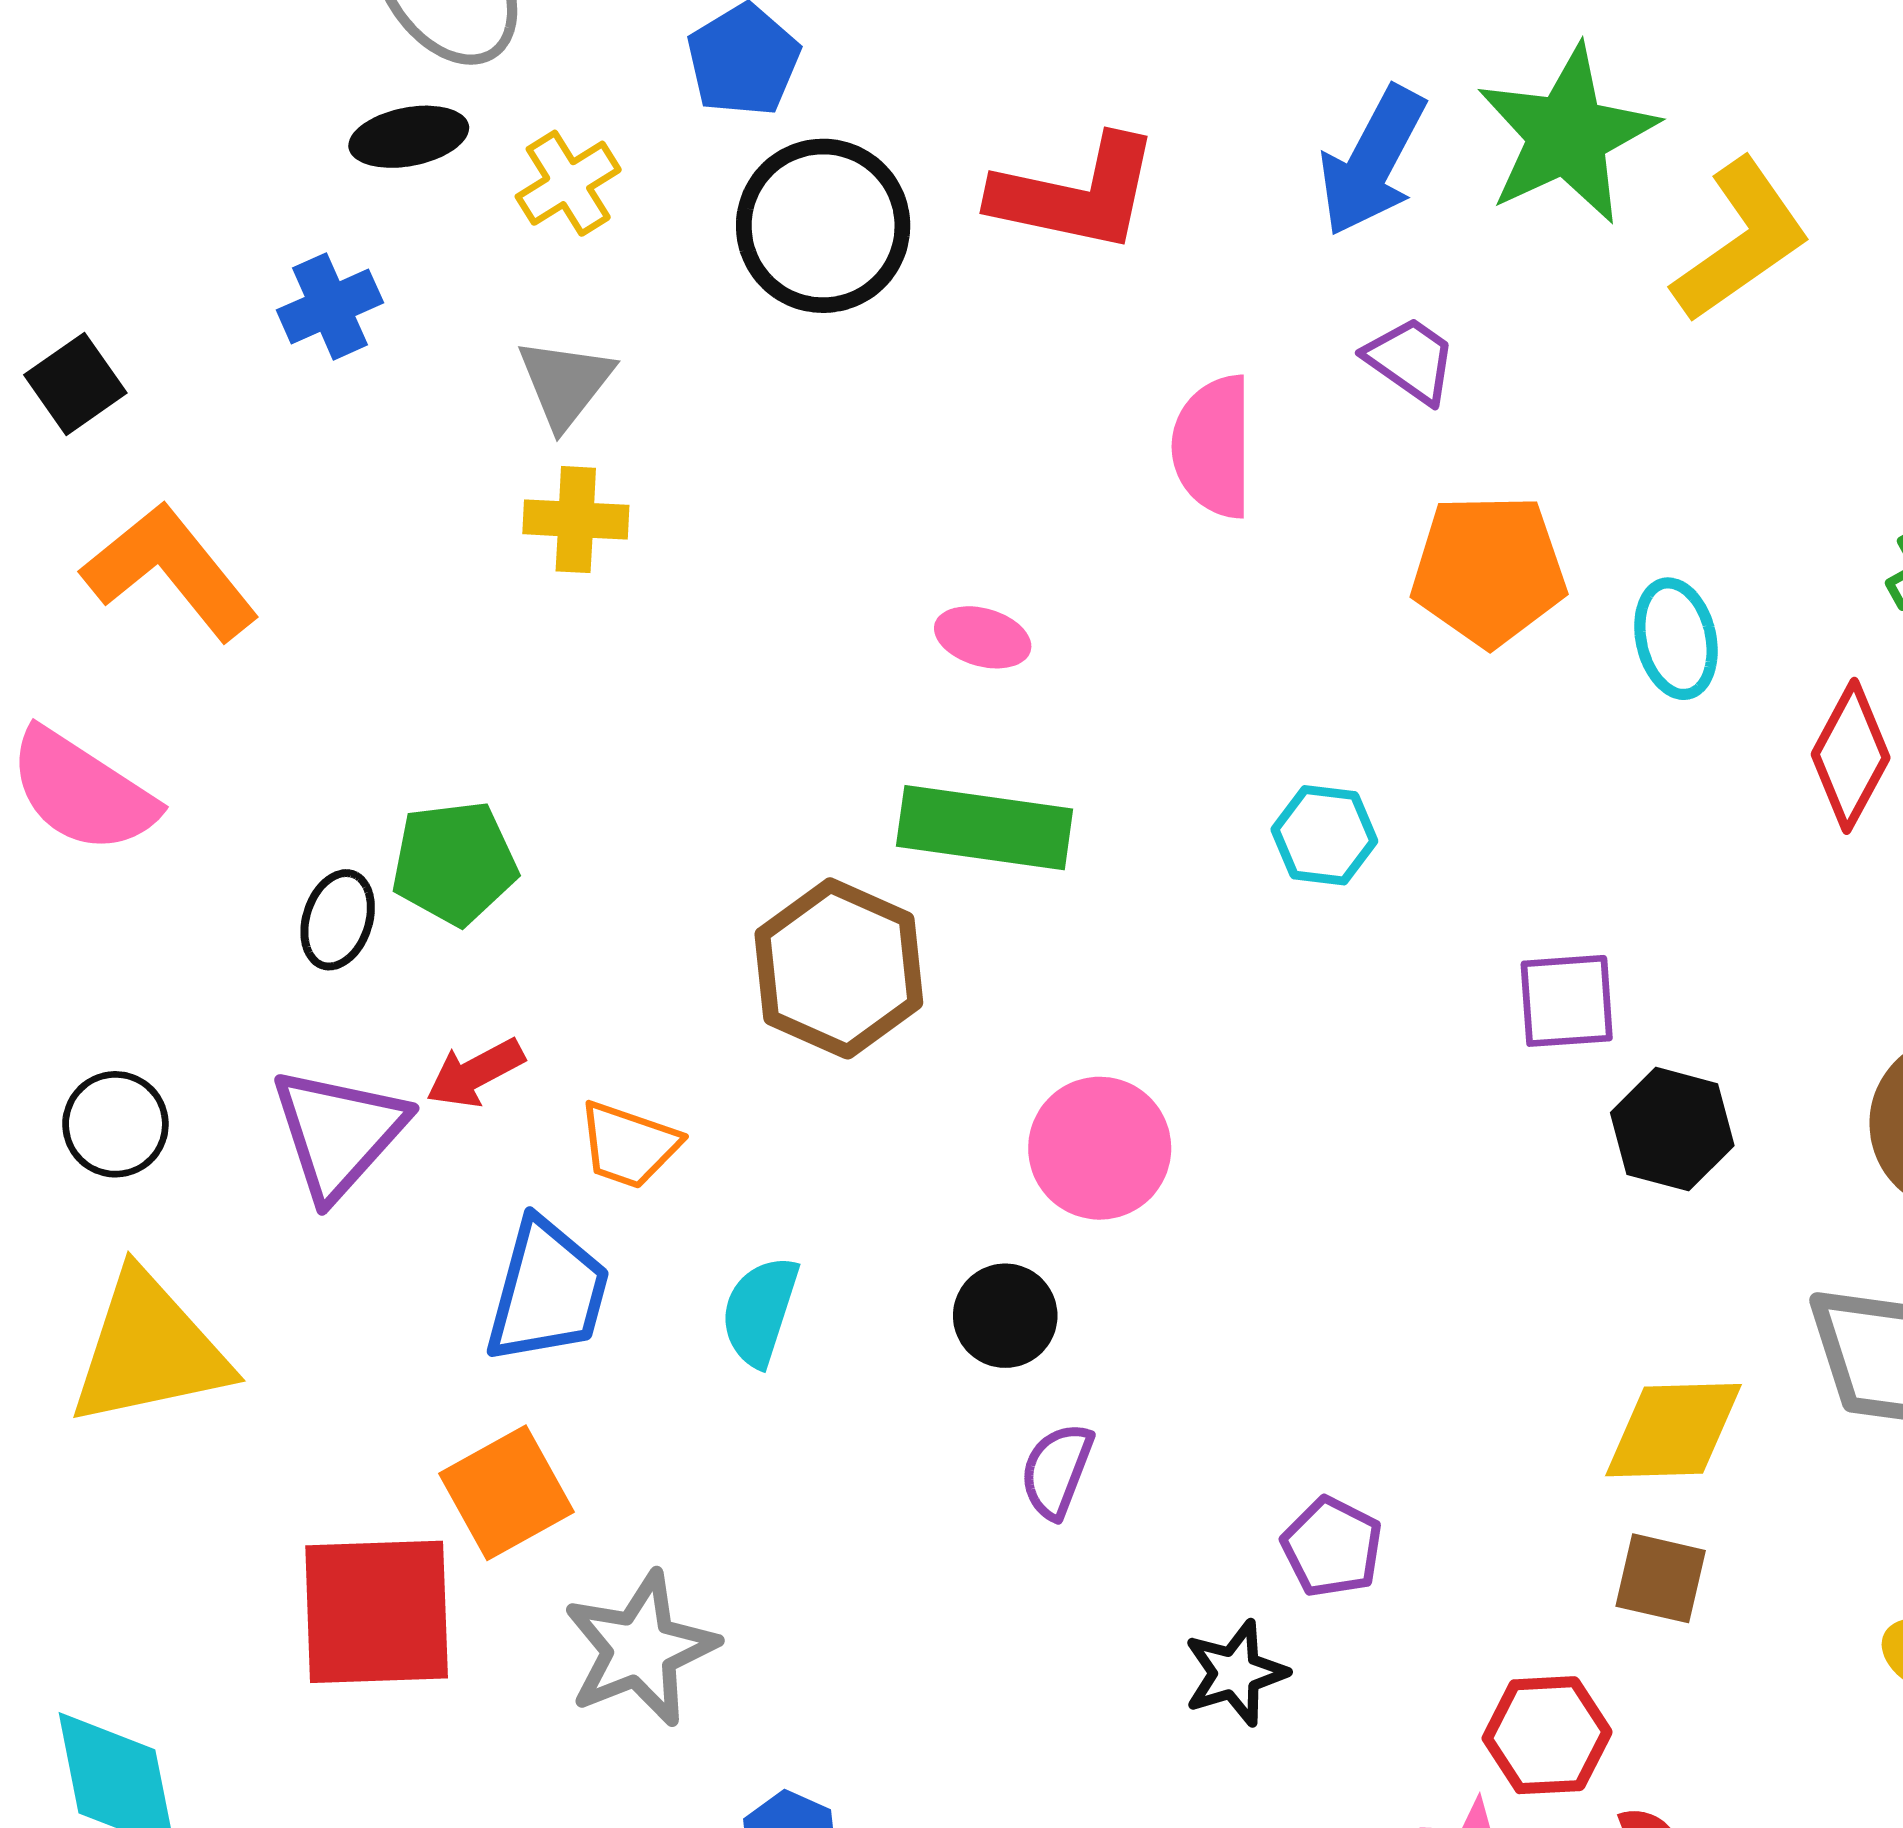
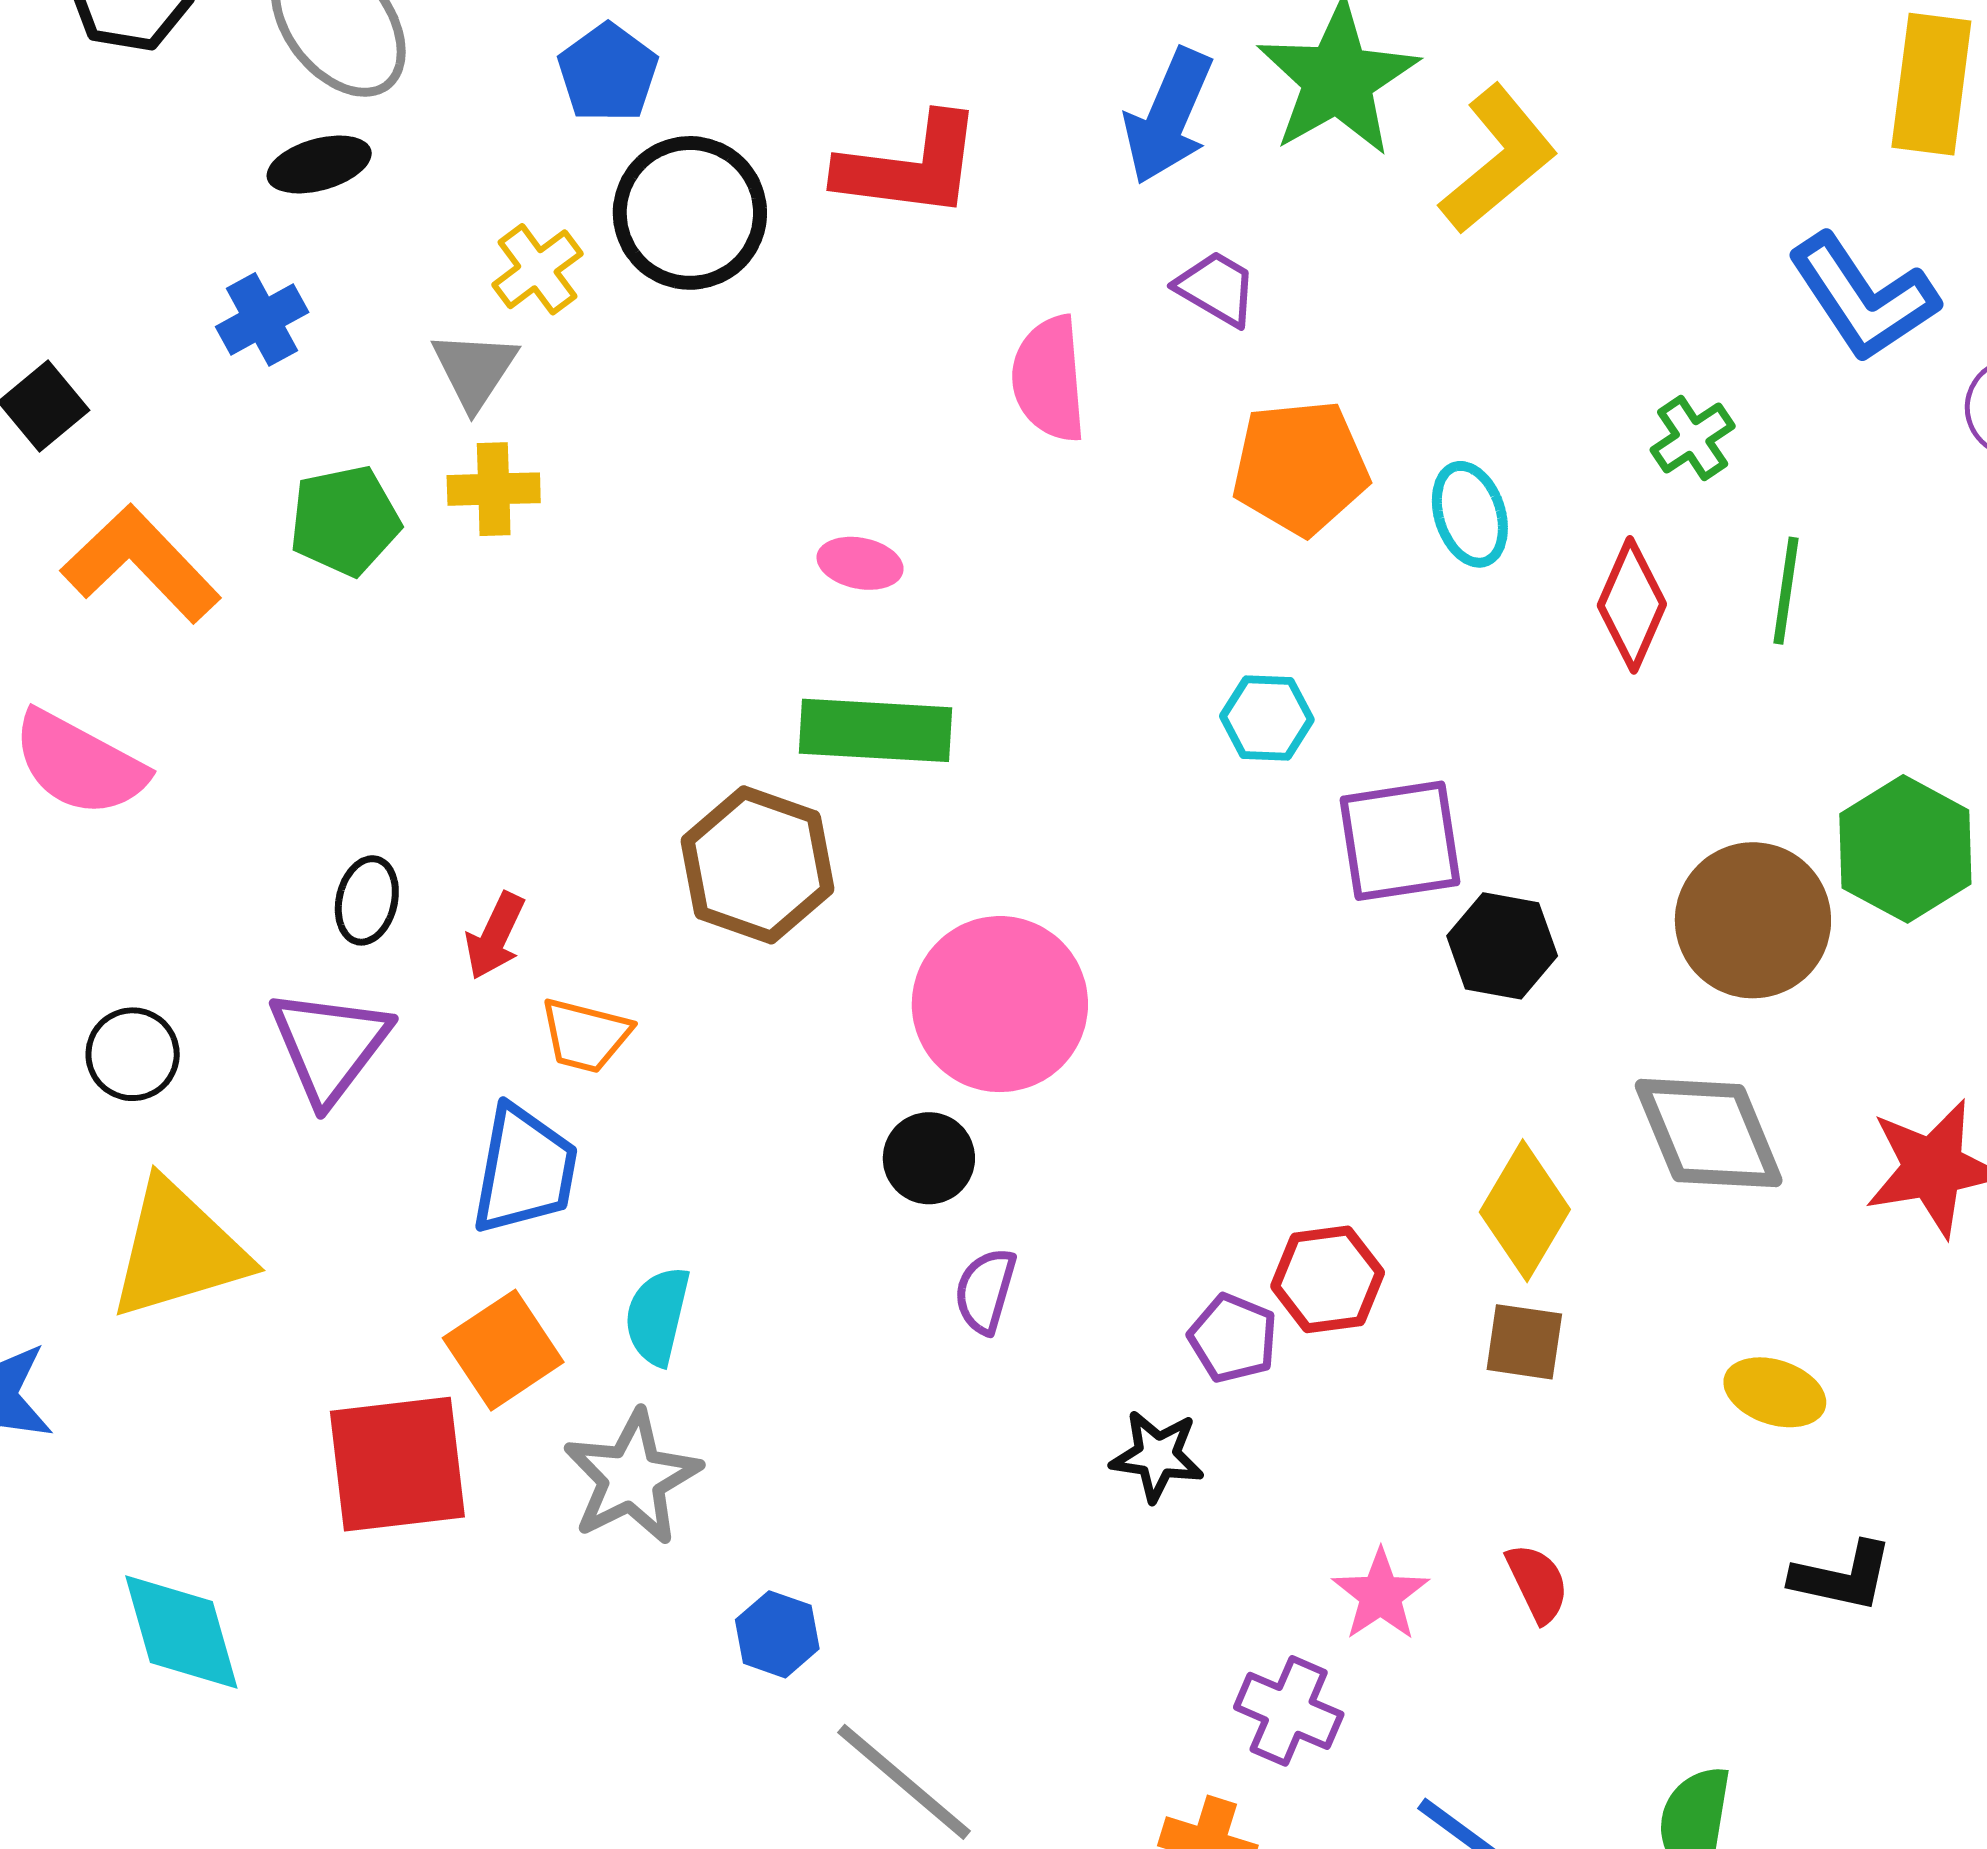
yellow cross: (568, 183) -> (537, 269), moved
cyan hexagon: (1324, 835) -> (1267, 718), moved
green pentagon: (454, 863) -> (345, 521), moved
black ellipse: (338, 920) -> (367, 900), moved
purple square: (1567, 1001) -> (1400, 841), size x1.4
red arrow: (475, 1073) -> (495, 936), moved, turned -32
pink circle: (1100, 1148) -> (1000, 1004), size x1.4
cyan semicircle: (760, 1311) -> (657, 1316), moved
yellow diamond: (1673, 1430) -> (1525, 1211), turned -53
black star: (1235, 1673) -> (1157, 1456), turned 30
red hexagon: (1547, 1735) -> (1328, 1279), moved

